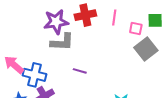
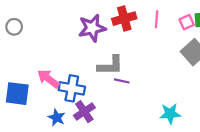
pink square: (136, 29) -> (187, 22), moved, turned -32
gray L-shape: (62, 42) -> (110, 66), moved

